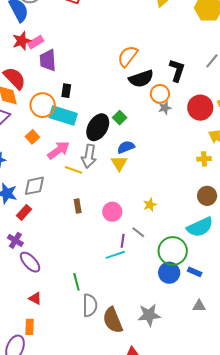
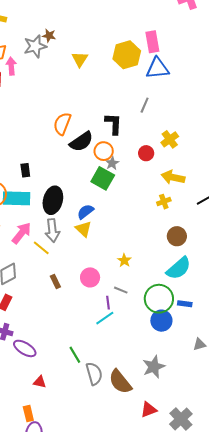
black rectangle: (66, 91) -> (25, 170), moved
red circle: (200, 108) -> (146, 153), size x0.6
green square: (120, 118) -> (103, 178), moved, size x1.6
yellow line: (74, 170) -> (41, 248), turned 36
blue rectangle: (195, 272) -> (185, 304), moved
orange rectangle: (30, 327) -> (28, 413), moved

